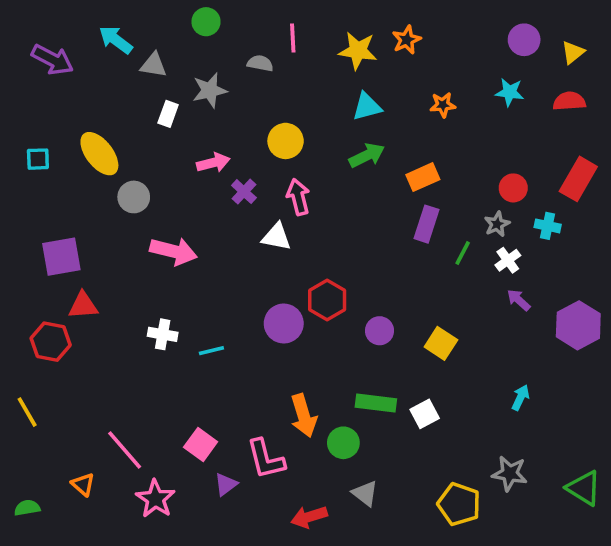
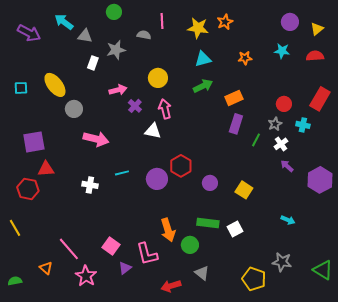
cyan line: (211, 351) -> (122, 173), moved
cyan arrow: (520, 398) -> (288, 220), turned 88

